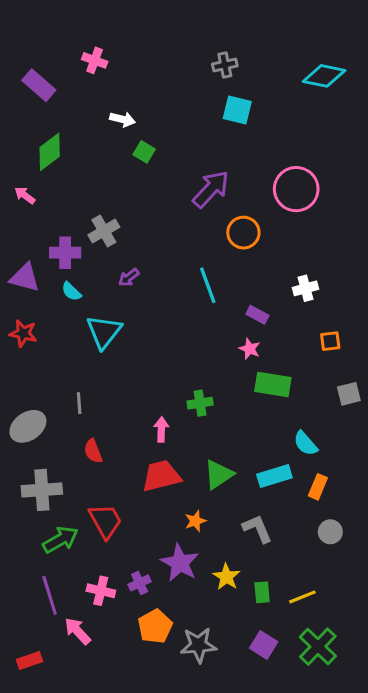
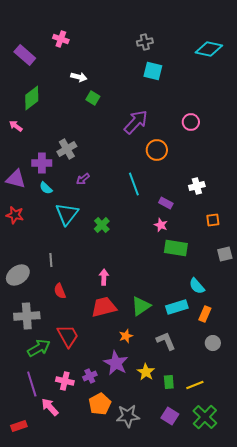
pink circle: (296, 189) -> (191, 122), size x0.6
green cross: (200, 403) -> (102, 225), moved, turned -35

